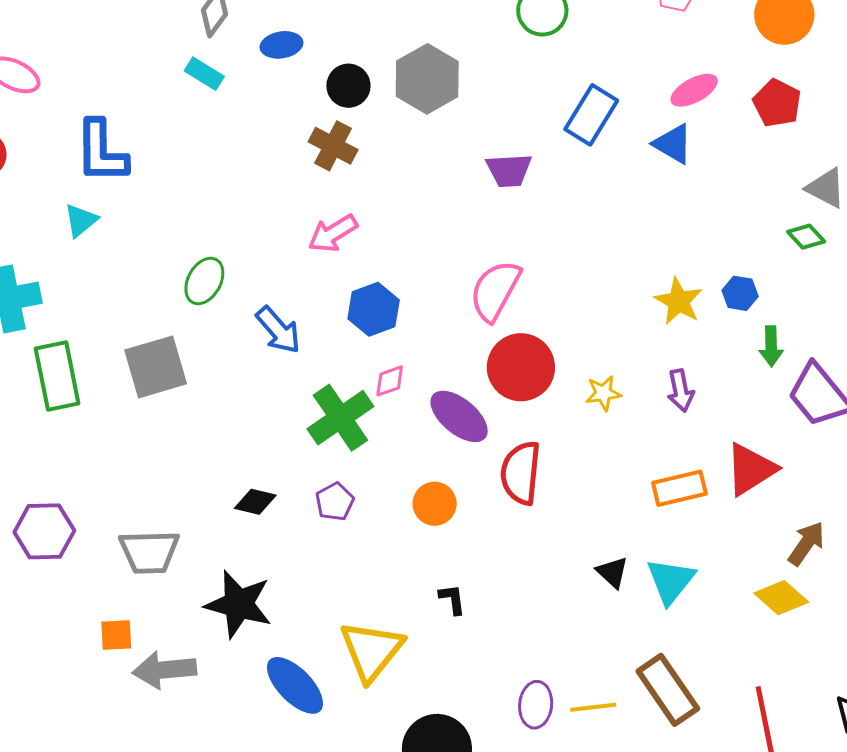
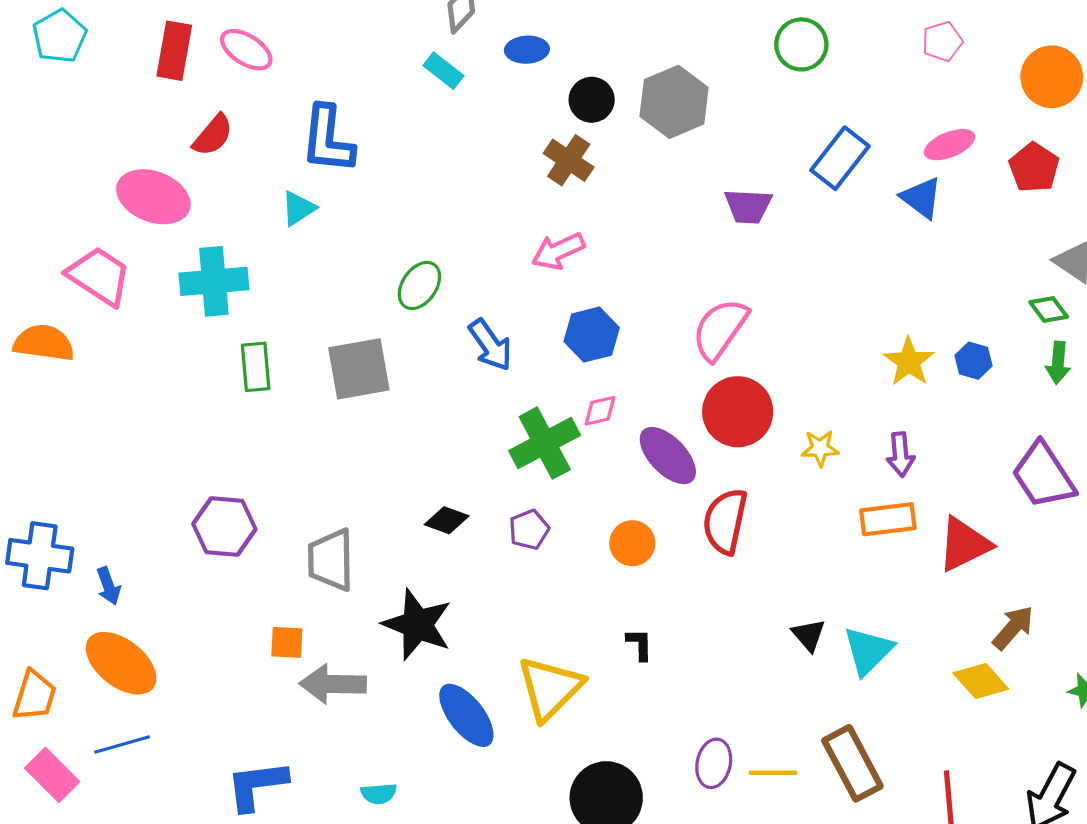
green arrow: (771, 346) -> (1058, 363), moved
green rectangle: (57, 376) -> (256, 367), size x0.7
orange rectangle: (679, 488) -> (888, 519), moved
gray trapezoid: (149, 552) -> (331, 560), turned 84

